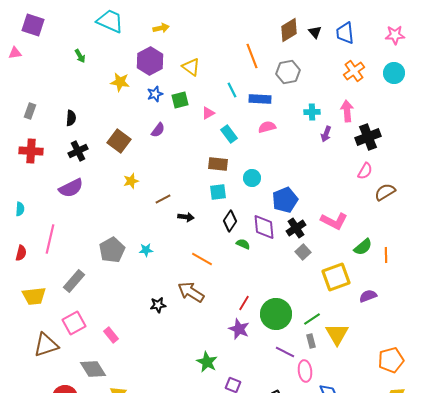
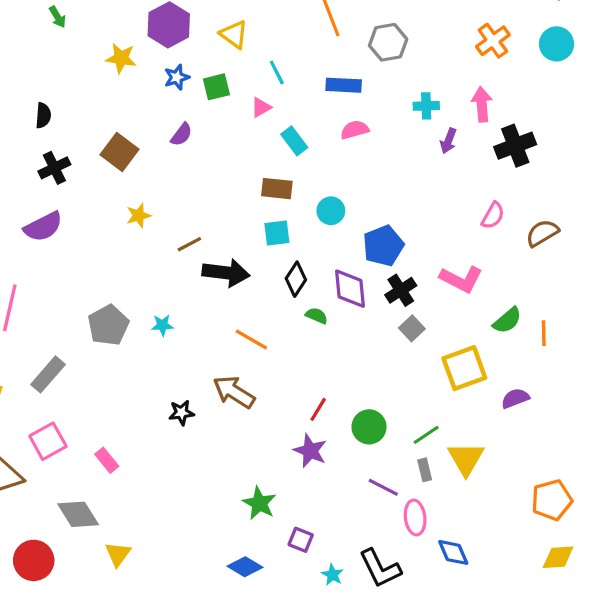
cyan line: (232, 90) -> (277, 73), moved
pink semicircle: (365, 171) -> (493, 216), moved
black arrow: (186, 217) -> (226, 273), size x1.8
green circle: (276, 314) -> (369, 427), size x0.7

